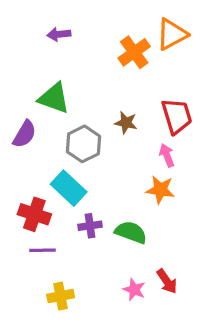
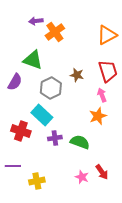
orange triangle: (172, 34) -> (107, 35), moved
orange cross: (134, 52) -> (55, 32), moved
orange star: (160, 190) -> (98, 116), turned -30
purple line: (43, 250) -> (13, 166), moved

